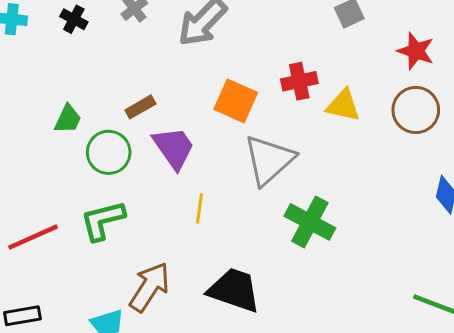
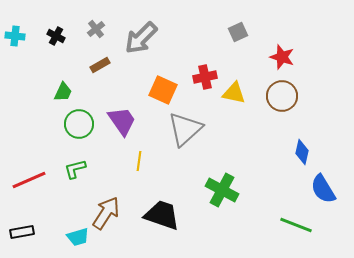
brown rectangle: (140, 107) -> (100, 65), moved
green trapezoid: (68, 119) -> (63, 92), moved
green L-shape: (103, 220) -> (75, 169), size x0.7
green cross: (310, 222) -> (222, 190), moved

